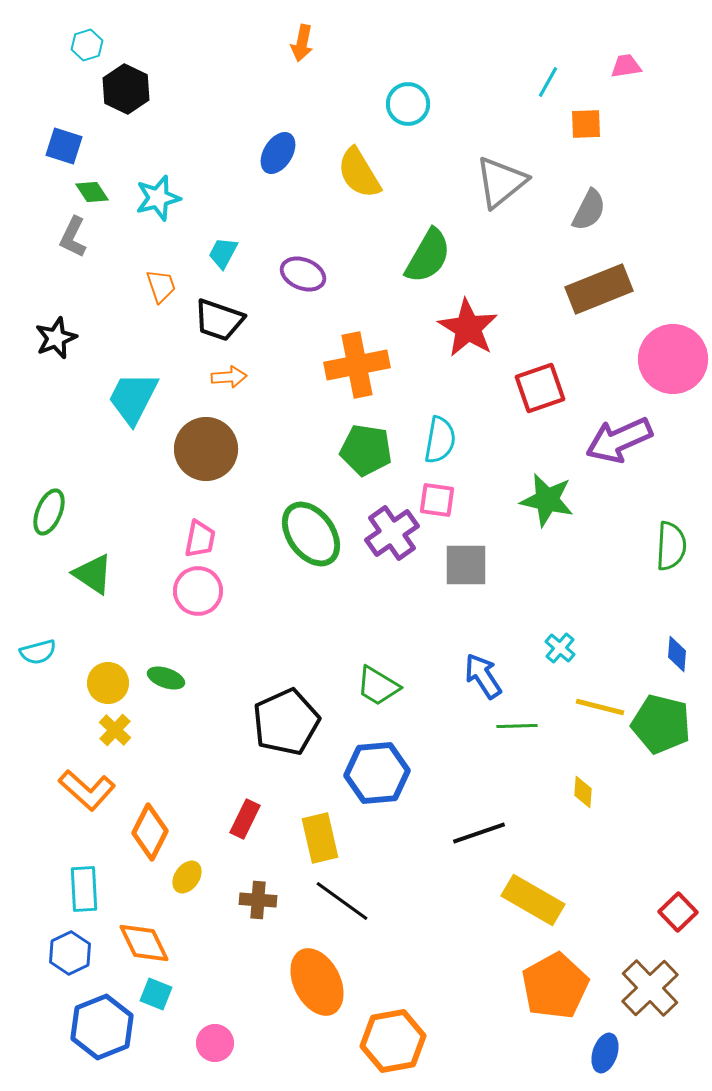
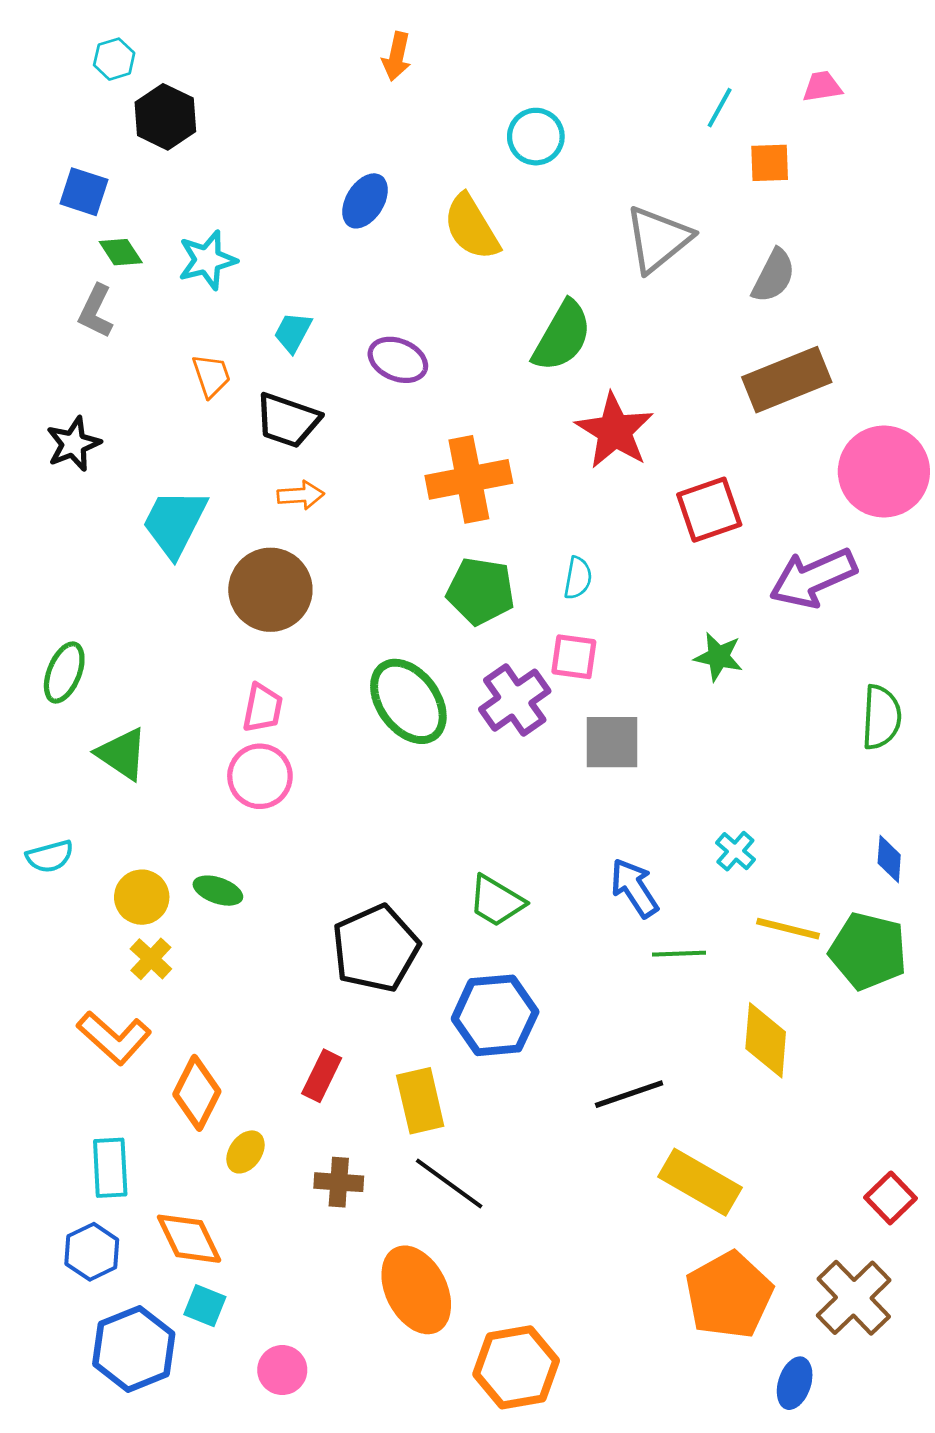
cyan semicircle: (440, 440) -> (578, 578), size x0.7
green star: (547, 500) -> (718, 657), size x0.7
yellow diamond: (583, 792) -> (766, 1040), size x1.8

